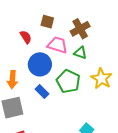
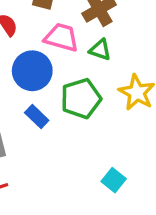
green pentagon: (68, 81) -> (81, 98), turned 30

